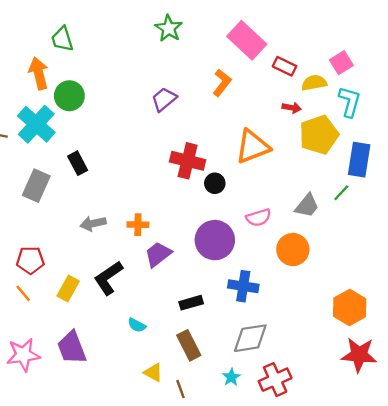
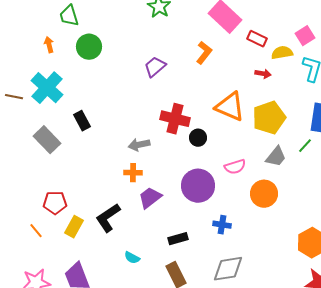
orange arrow: (39, 73) -> (49, 45), size x0.6
green circle: (69, 96) -> (89, 47), moved
yellow pentagon: (319, 135) -> (269, 118), moved
orange triangle: (253, 147) -> (230, 107), turned 44
gray rectangle: (36, 186) -> (47, 140), turned -68
gray arrow: (93, 223) -> (139, 145), moved
red pentagon: (30, 260) -> (55, 203), moved
blue cross: (243, 286) -> (222, 225), size x0.7

